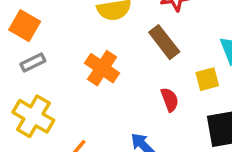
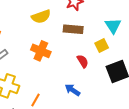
brown rectangle: (164, 42) -> (73, 29), turned -36

